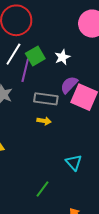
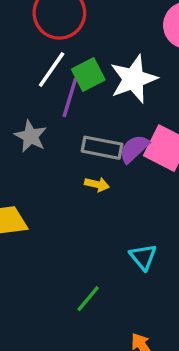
white star: (62, 57) -> (133, 79), size x1.8
purple semicircle: (69, 85) -> (134, 149), moved

